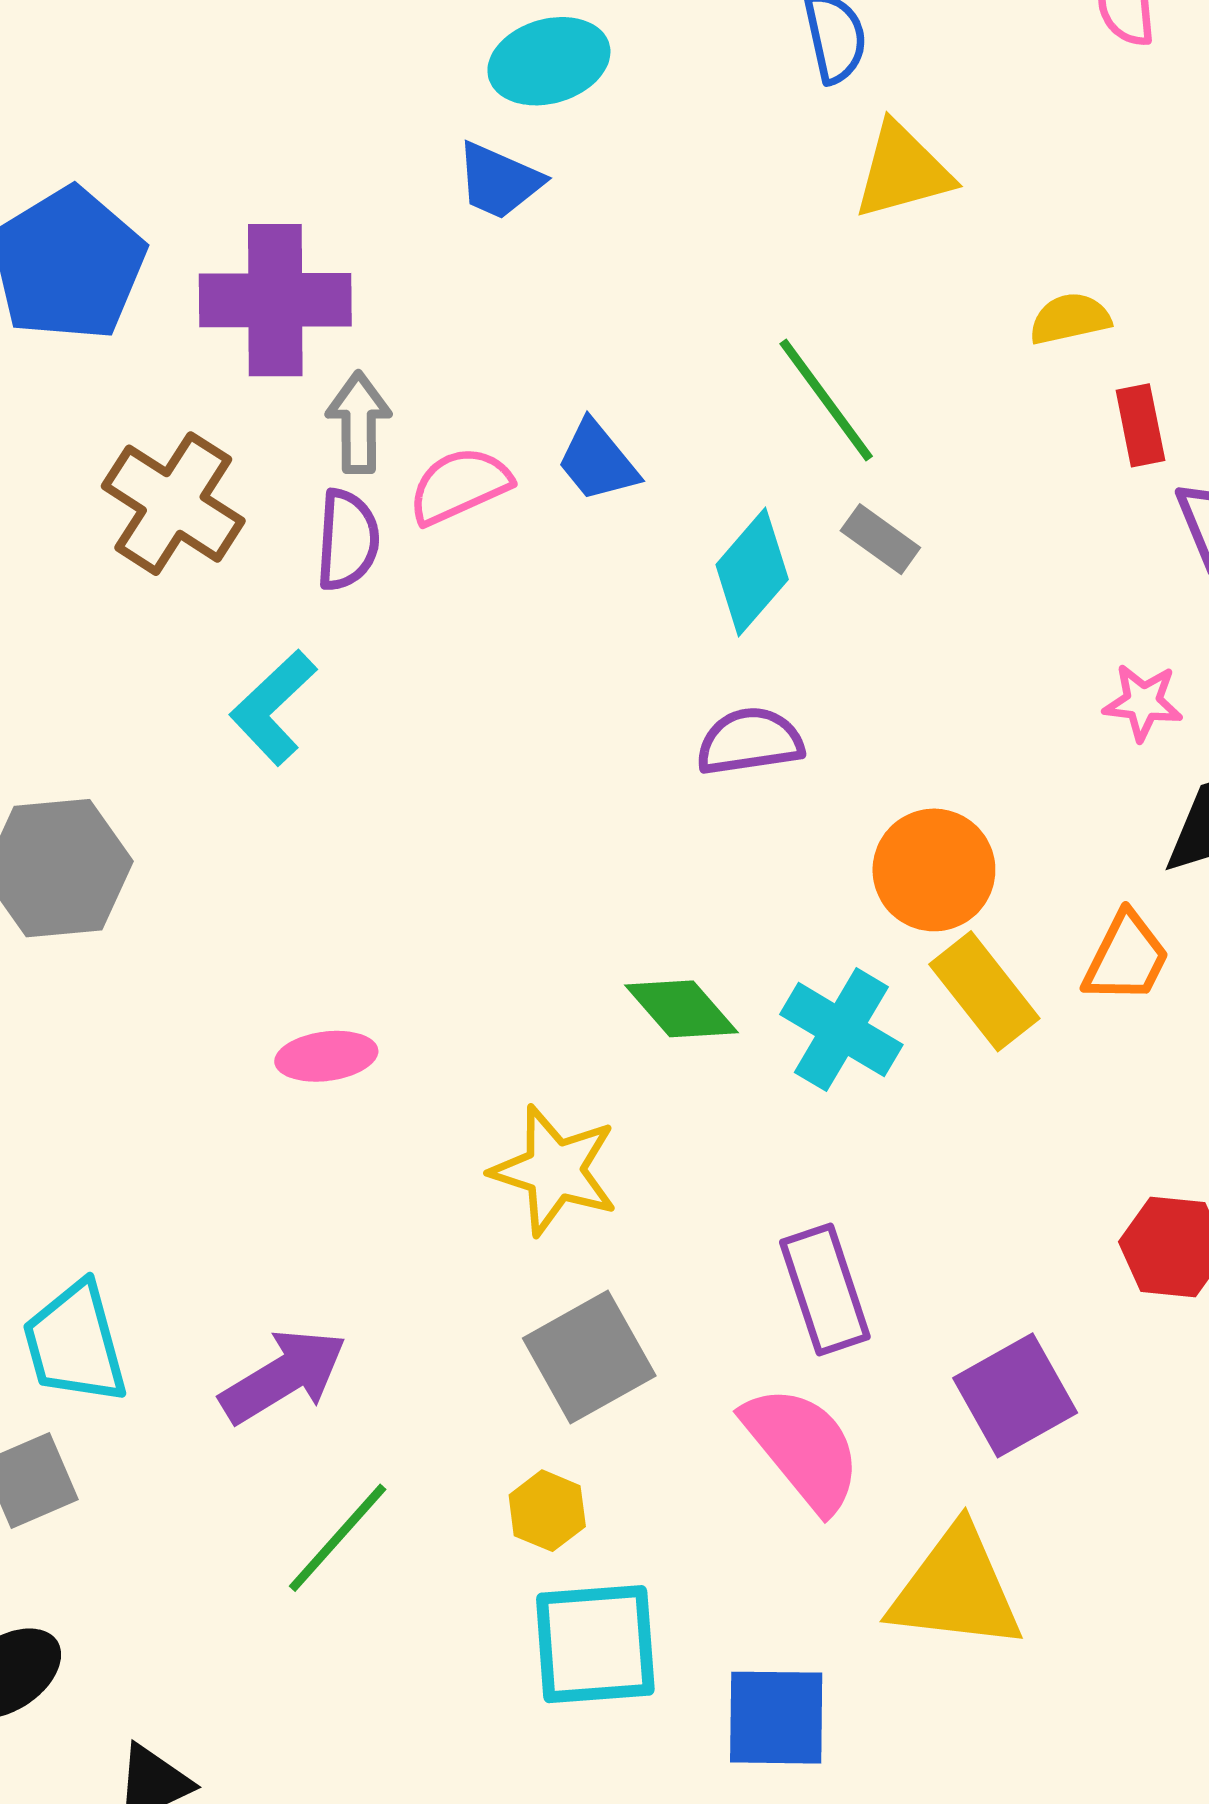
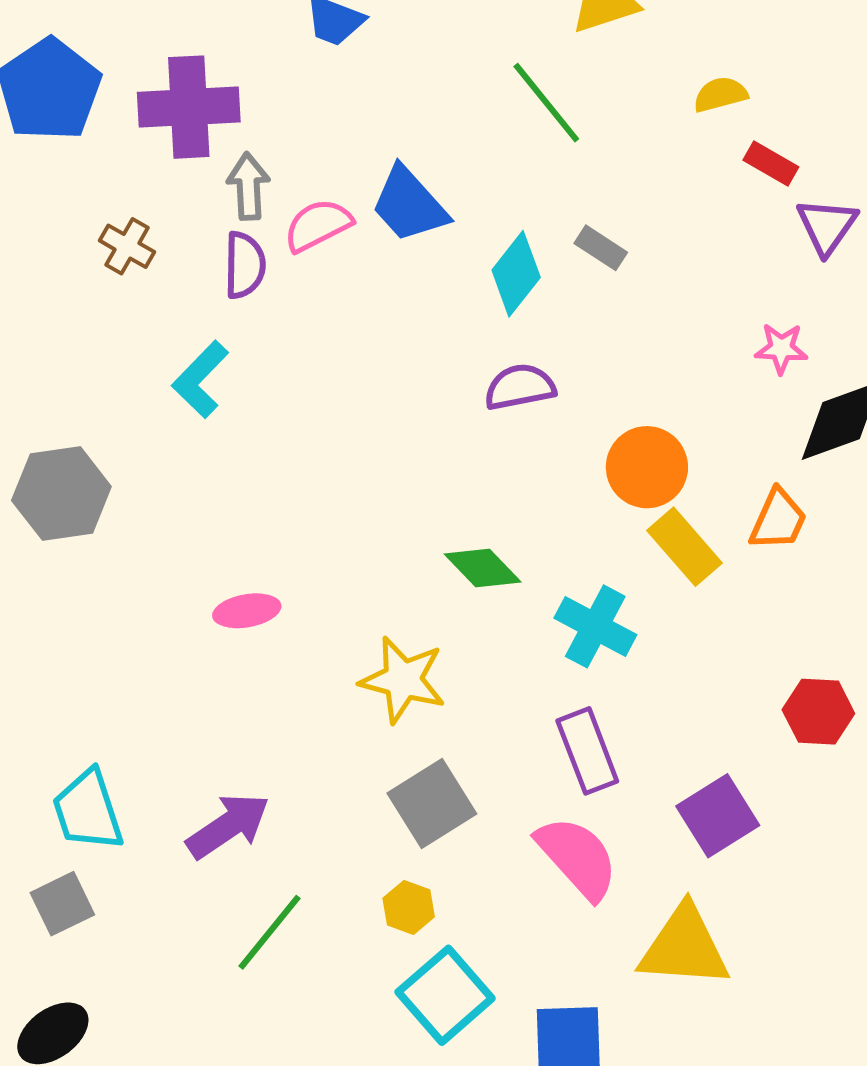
green line: (826, 400) -> (546, 103), moved
red rectangle: (1140, 425) -> (771, 164), turned -46
blue trapezoid: (597, 461) -> (409, 205), size x1.4
brown cross: (173, 504) -> (127, 246), size x0.6
cyan cross: (841, 1030) -> (595, 626), moved
cyan square: (595, 1644) -> (445, 995), turned -34

